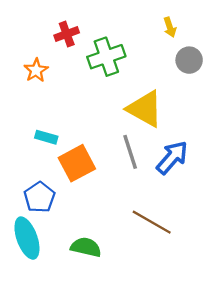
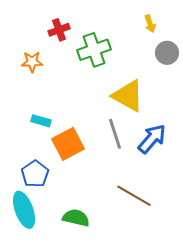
orange star: (36, 70) -> (32, 62), turned 30

